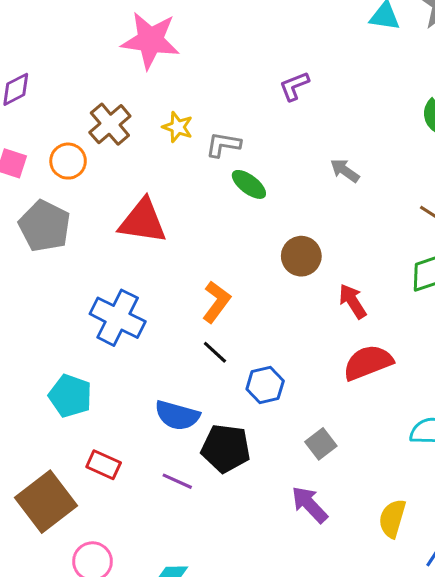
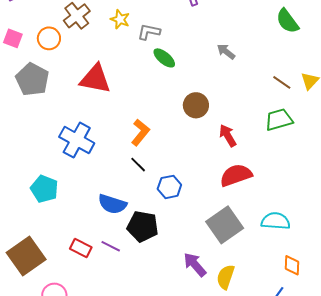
gray square: (321, 444) -> (225, 225), moved, size x1.8
red rectangle: (104, 465) -> (81, 248), moved
yellow semicircle: (392, 518) -> (226, 277), moved

